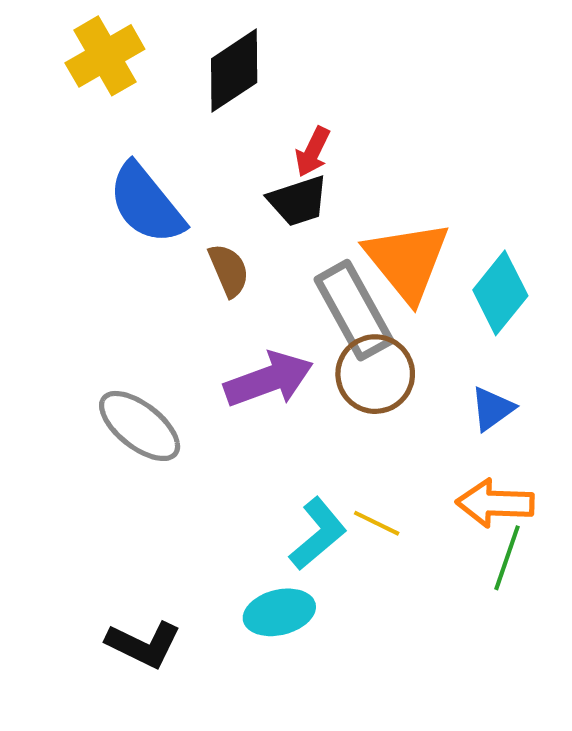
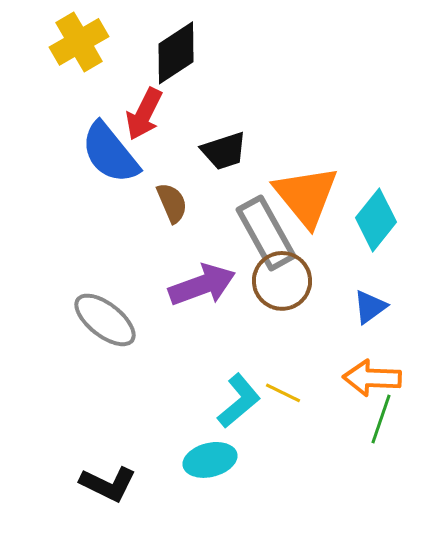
red arrow: (313, 152) -> (144, 114), moved, size x1.4

